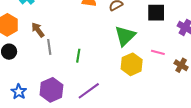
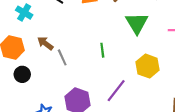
green line: (78, 56) -> (102, 50), moved
yellow hexagon: (132, 64) -> (148, 66), moved

